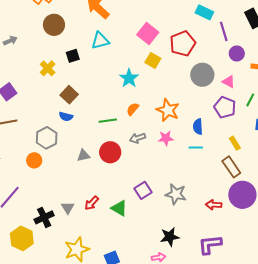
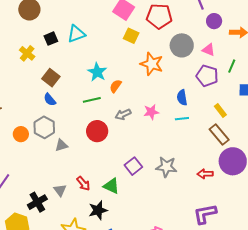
cyan triangle: (100, 41) -> (76, 34), moved
red pentagon: (183, 44) -> (159, 16), turned 30
cyan star: (129, 78) -> (97, 72), moved
orange star: (168, 110) -> (152, 64), moved
blue semicircle: (66, 116) -> (50, 100), turned 40
gray hexagon: (47, 138) -> (44, 127), moved
gray triangle: (83, 155) -> (61, 145), moved
orange circle: (34, 160) -> (21, 134), moved
red arrow: (92, 203) -> (83, 183), turned -77
black star: (170, 237) -> (98, 210), moved

